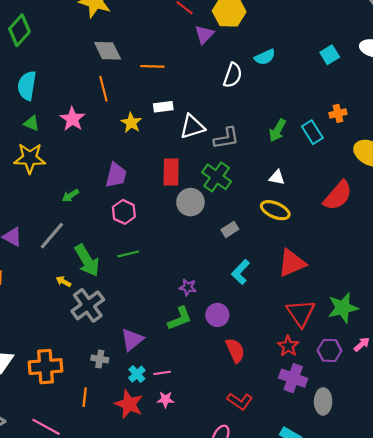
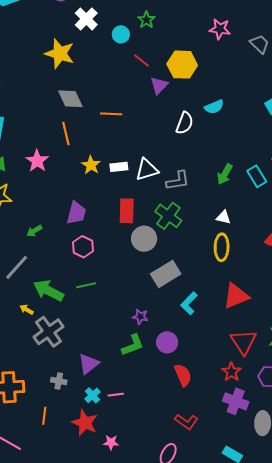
white rectangle: (163, 107) -> (119, 167), moved
yellow ellipse: (275, 210) -> (222, 247), turned 68
gray rectangle: (230, 229) -> (166, 274), moved, size x1.8
green arrow: (87, 260) -> (49, 291), turned 148
pink star: (165, 399) -> (111, 442), moved

